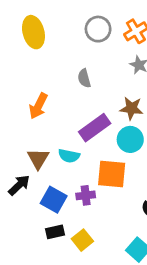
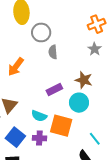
gray circle: (98, 29) -> (41, 32), moved
purple rectangle: (95, 128) -> (54, 90), size x0.7
cyan semicircle: (69, 156) -> (39, 116), moved

